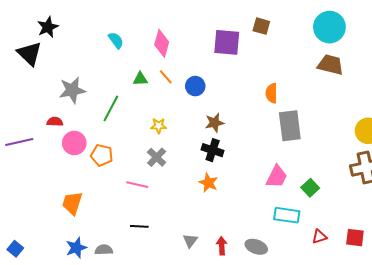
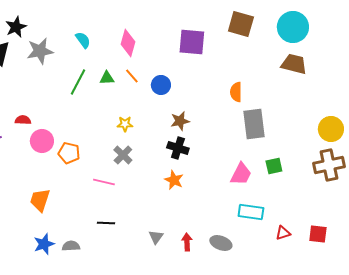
brown square: (261, 26) -> (241, 24), moved, size x1.5
gray star: (72, 90) -> (40, 51), moved
green line: (111, 108) -> (78, 82), moved
green square: (310, 188) -> (274, 166), moved, turned 30

